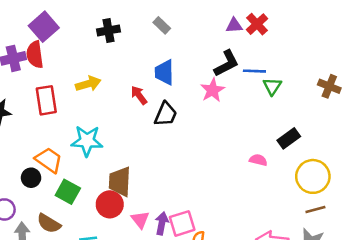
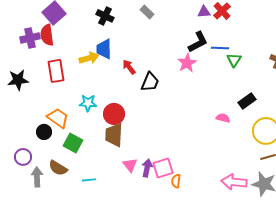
black cross: (108, 30) -> (105, 16), turned 36
blue trapezoid: (164, 72) -> (104, 49), moved
cyan star: (87, 141) -> (88, 103), size x0.7
red circle: (110, 204) -> (114, 114), moved

